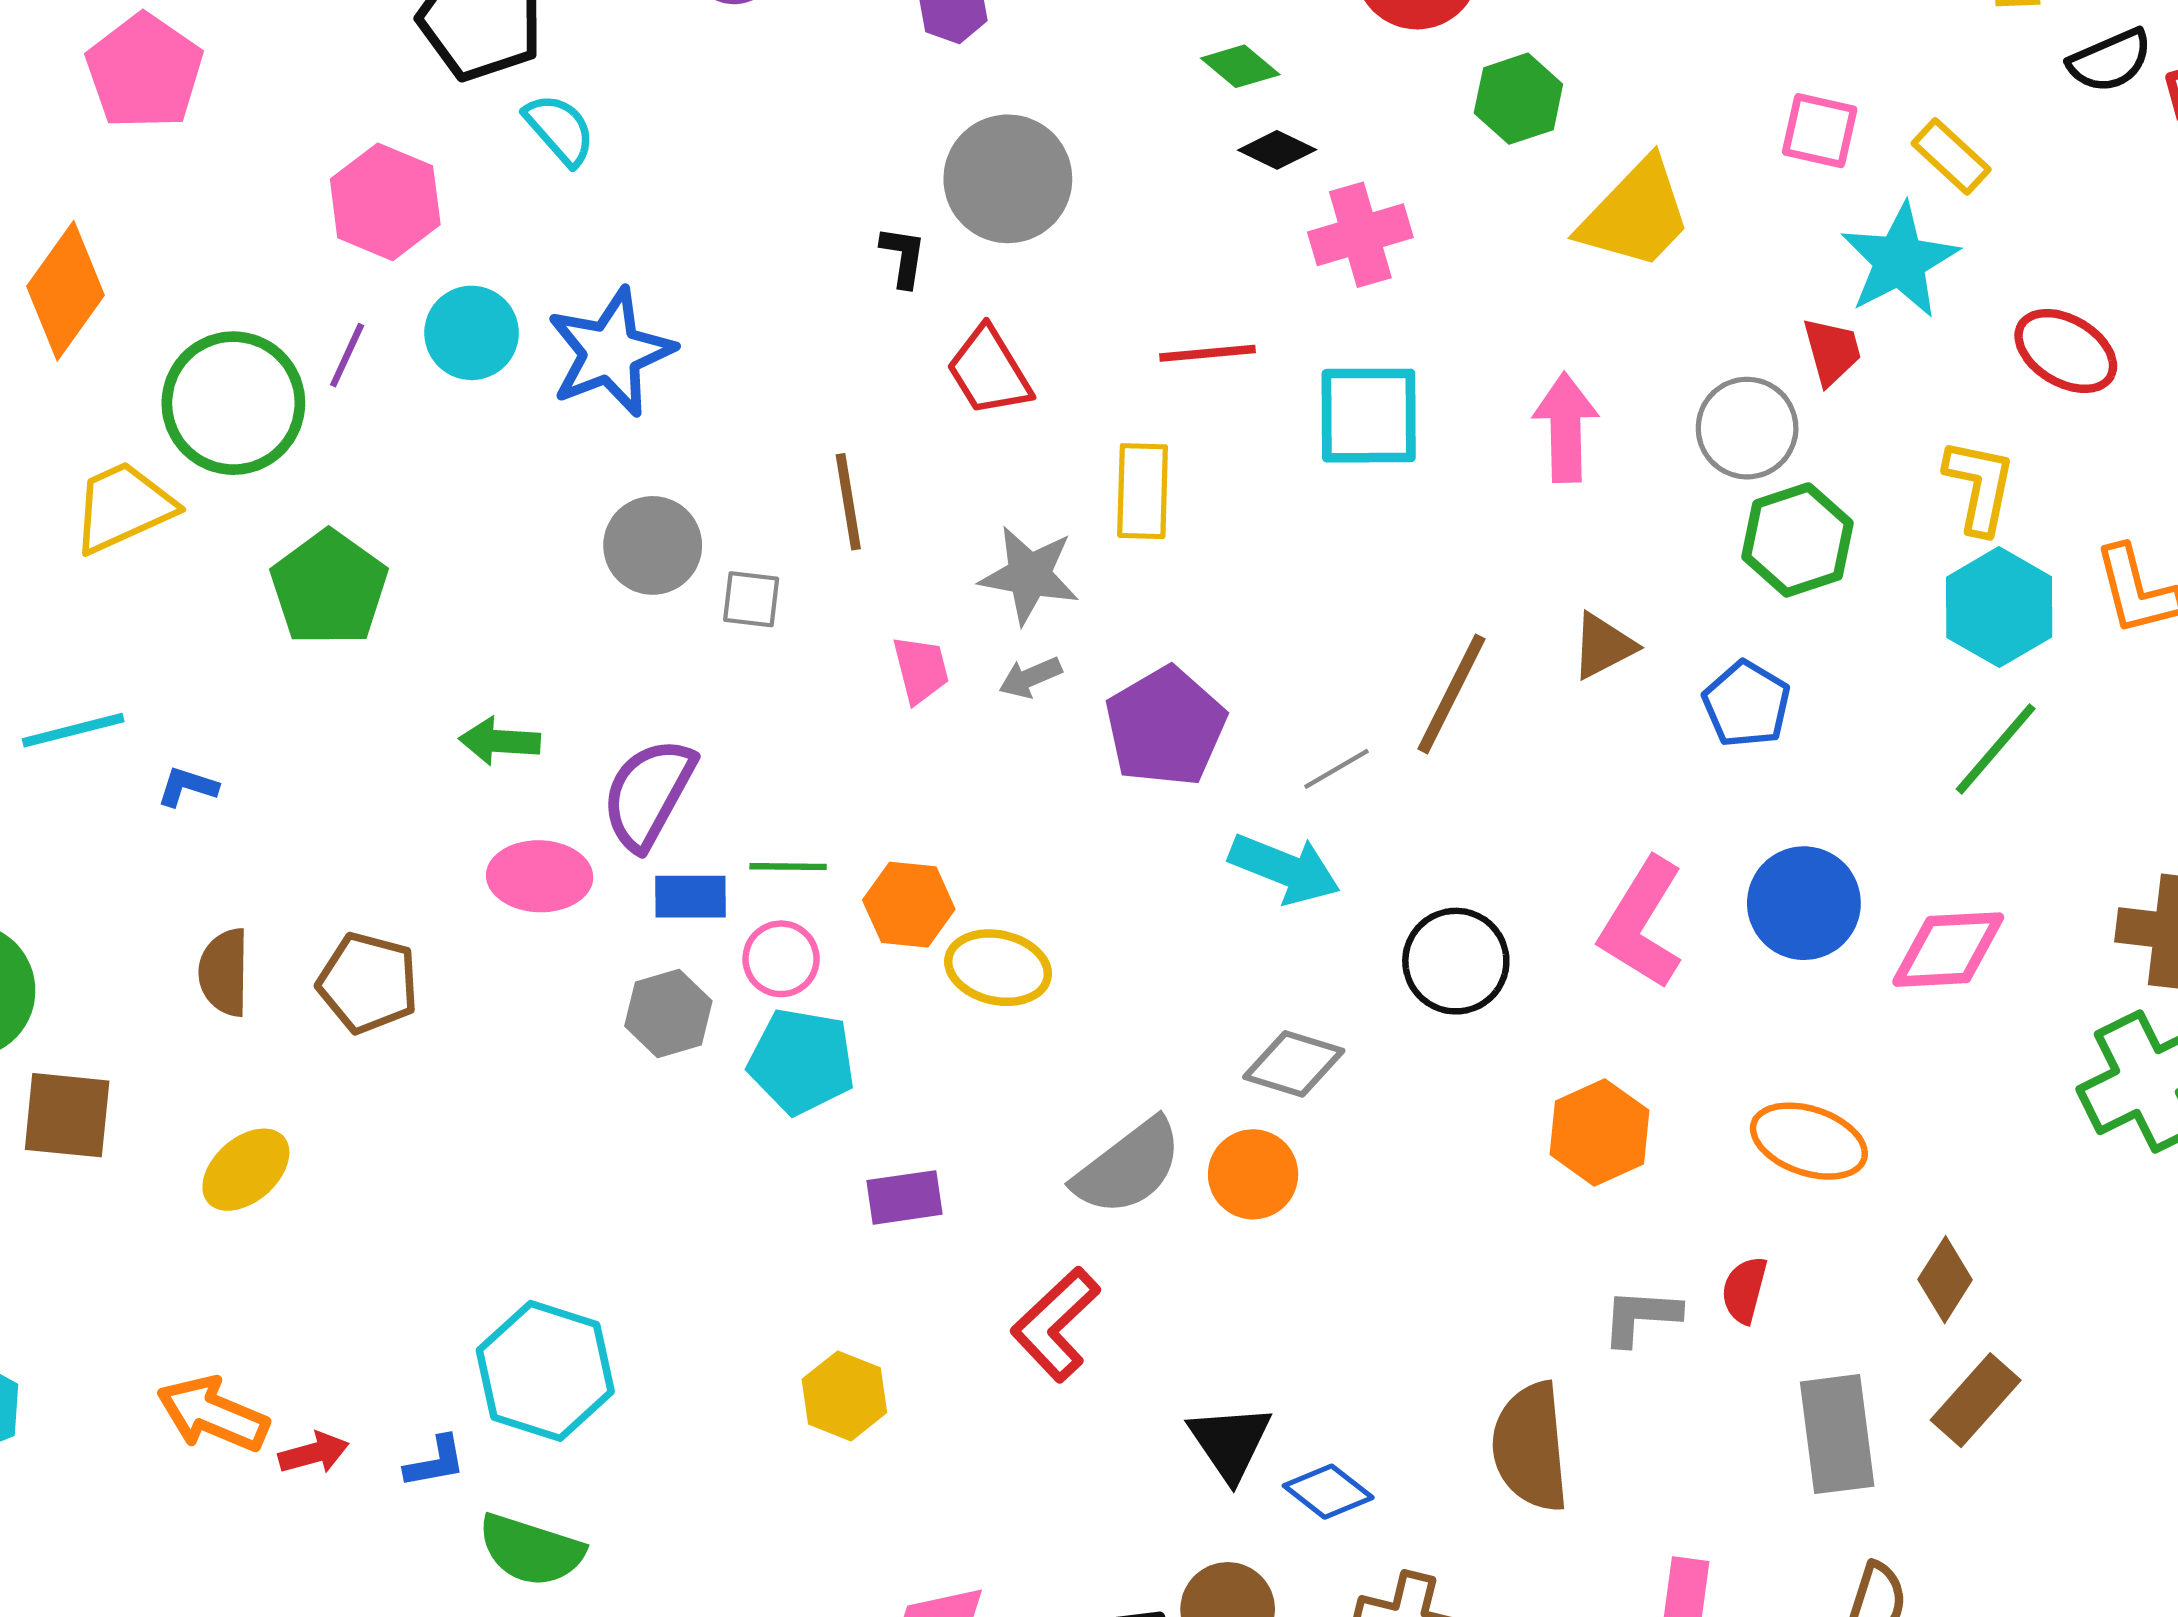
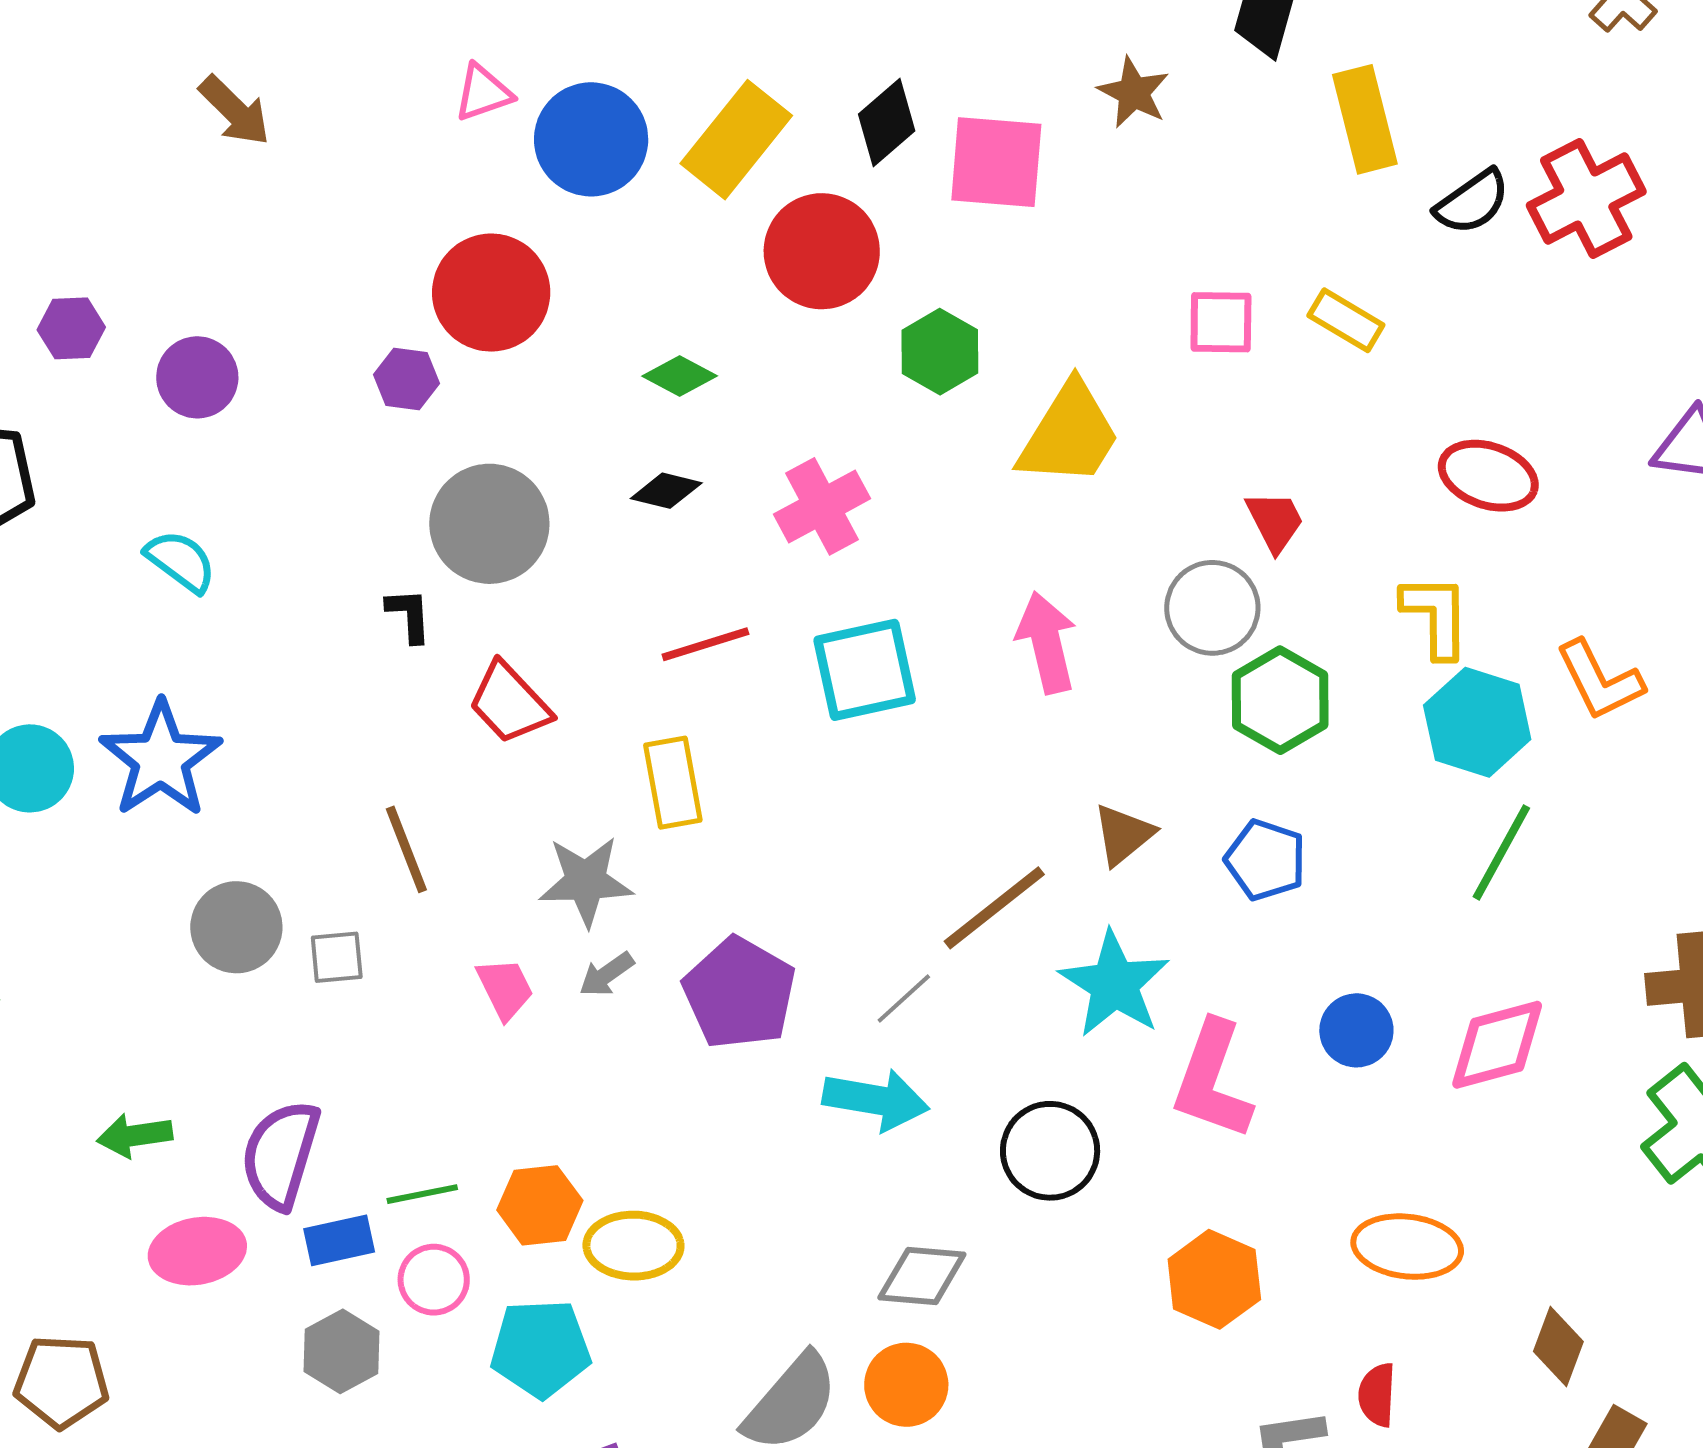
cyan semicircle: (560, 129) -> (181, 561), moved
black diamond: (1277, 150) -> (666, 491), moved
cyan star: (1900, 261) -> (1114, 984), moved
brown line: (1452, 694) -> (994, 908), turned 37
blue circle: (1804, 903) -> (1356, 1030), size x0.7
cyan pentagon: (802, 1061) -> (541, 1348), moved

